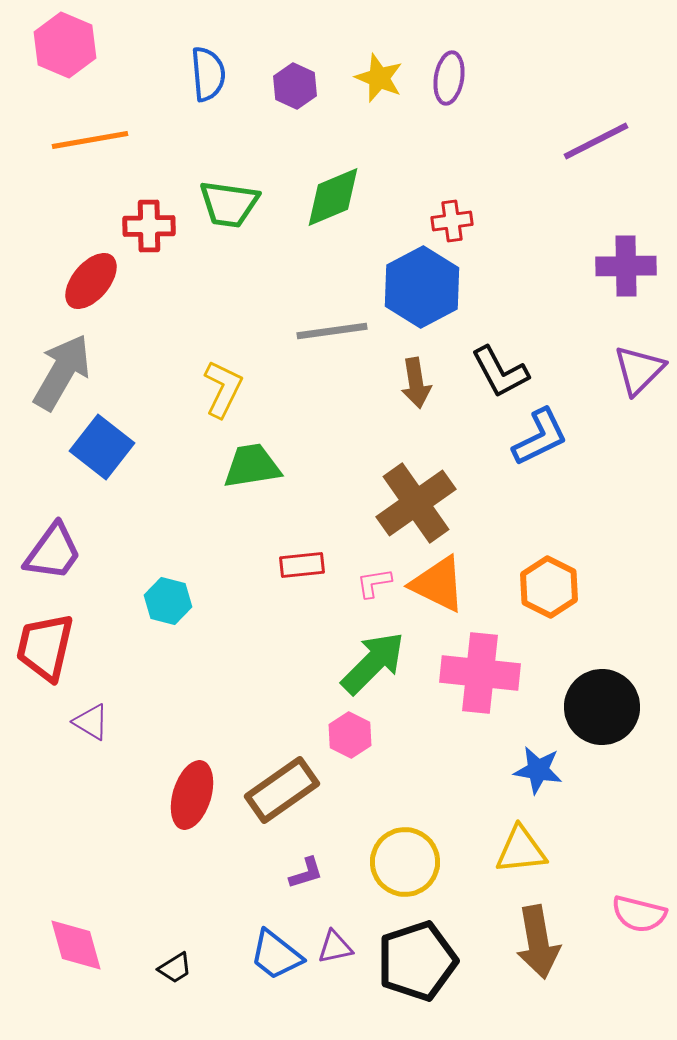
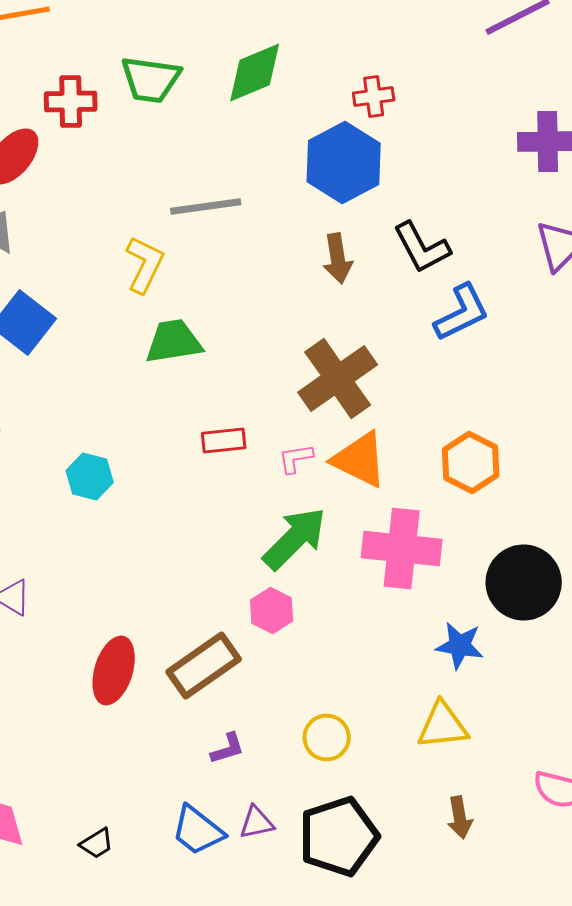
gray line: (332, 331) -> (206, 206), moved
yellow circle: (405, 862) -> (327, 738), size x0.7
brown arrow: (538, 942) -> (460, 818), size x0.6

